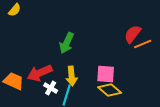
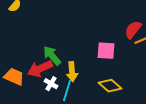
green arrow: (67, 43) -> (52, 56), moved, turned 115
pink square: (106, 74) -> (106, 51), moved

